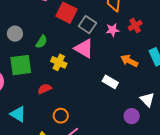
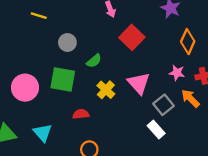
gray square: (87, 25) -> (164, 105), moved
orange arrow: (129, 61) -> (190, 98), moved

